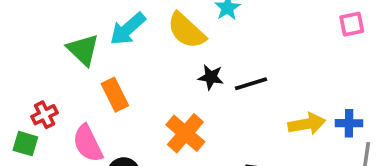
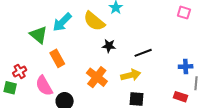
pink square: (352, 24) -> (184, 13), turned 32
black line: (251, 84) -> (143, 53), moved
yellow arrow: (307, 124) -> (131, 75), moved

